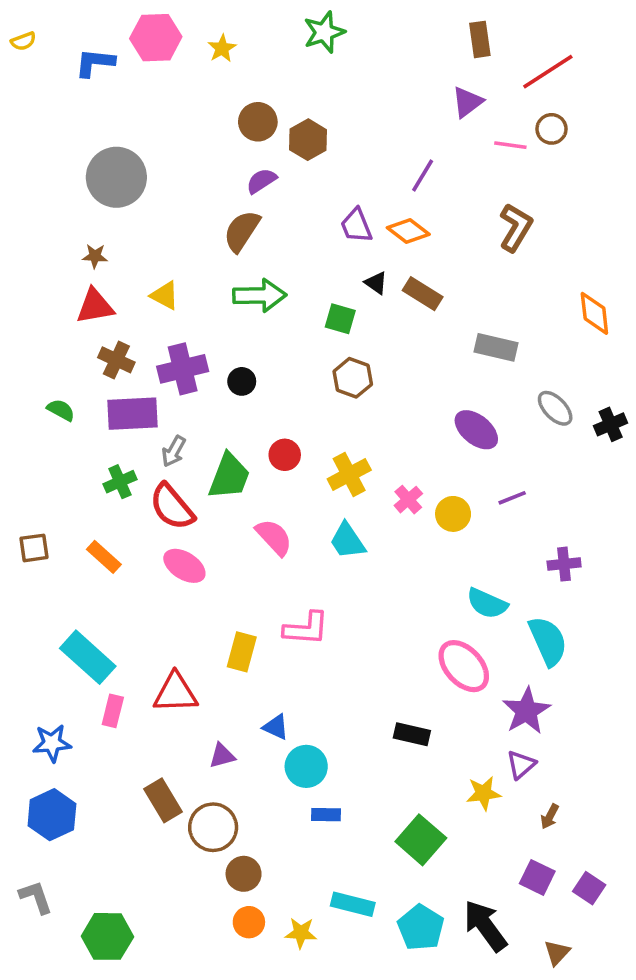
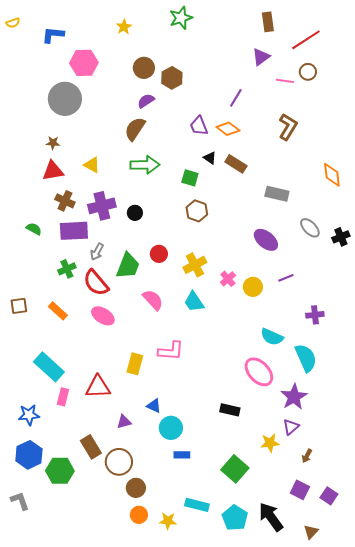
pink hexagon: (156, 38) -> (84, 63), moved
green hexagon: (107, 936) -> (60, 471), moved

